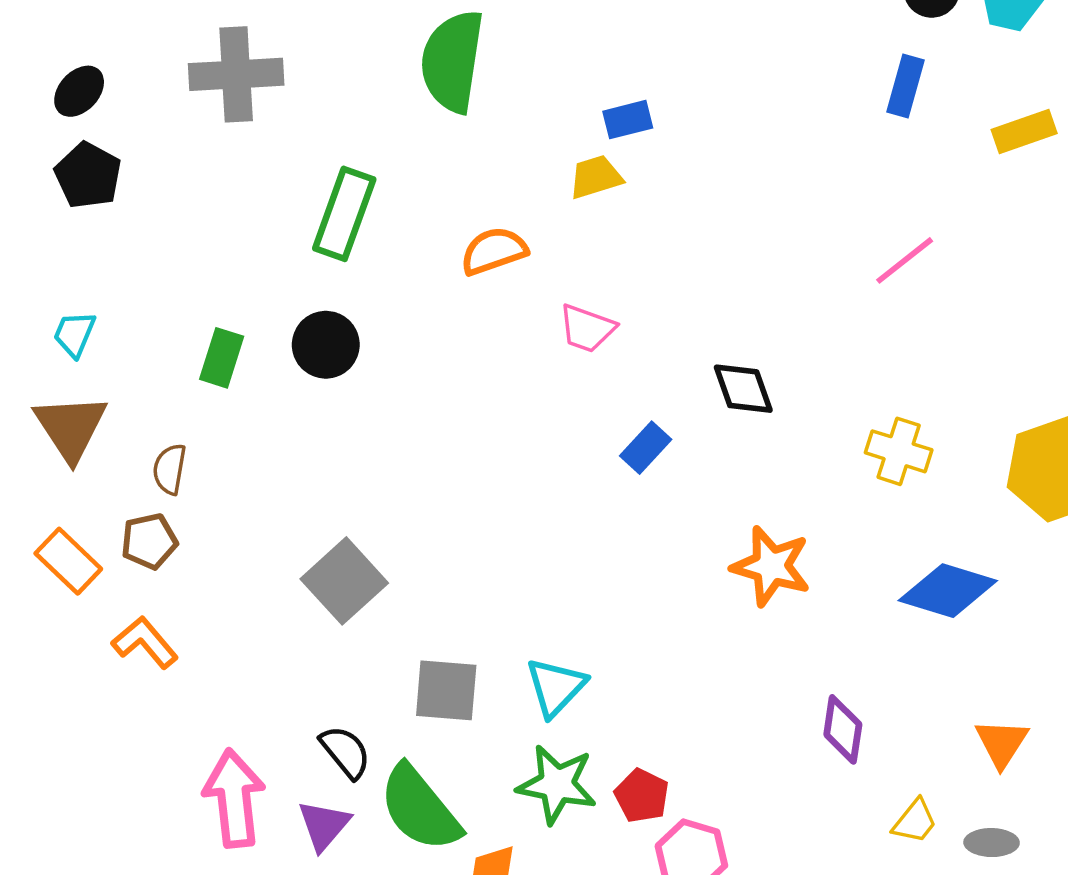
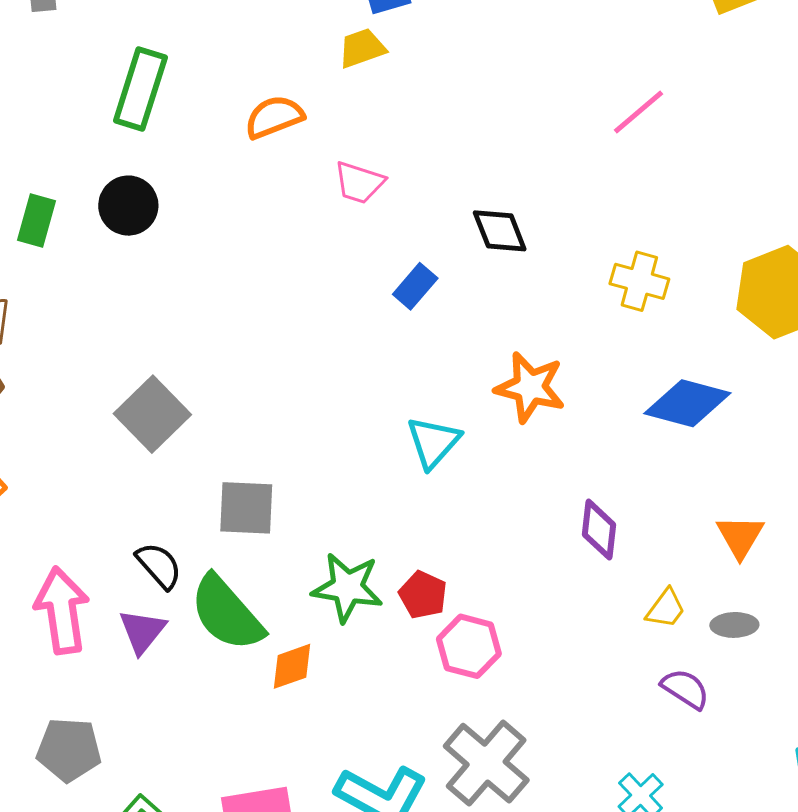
cyan triangle: (556, 687) -> (433, 442), moved

